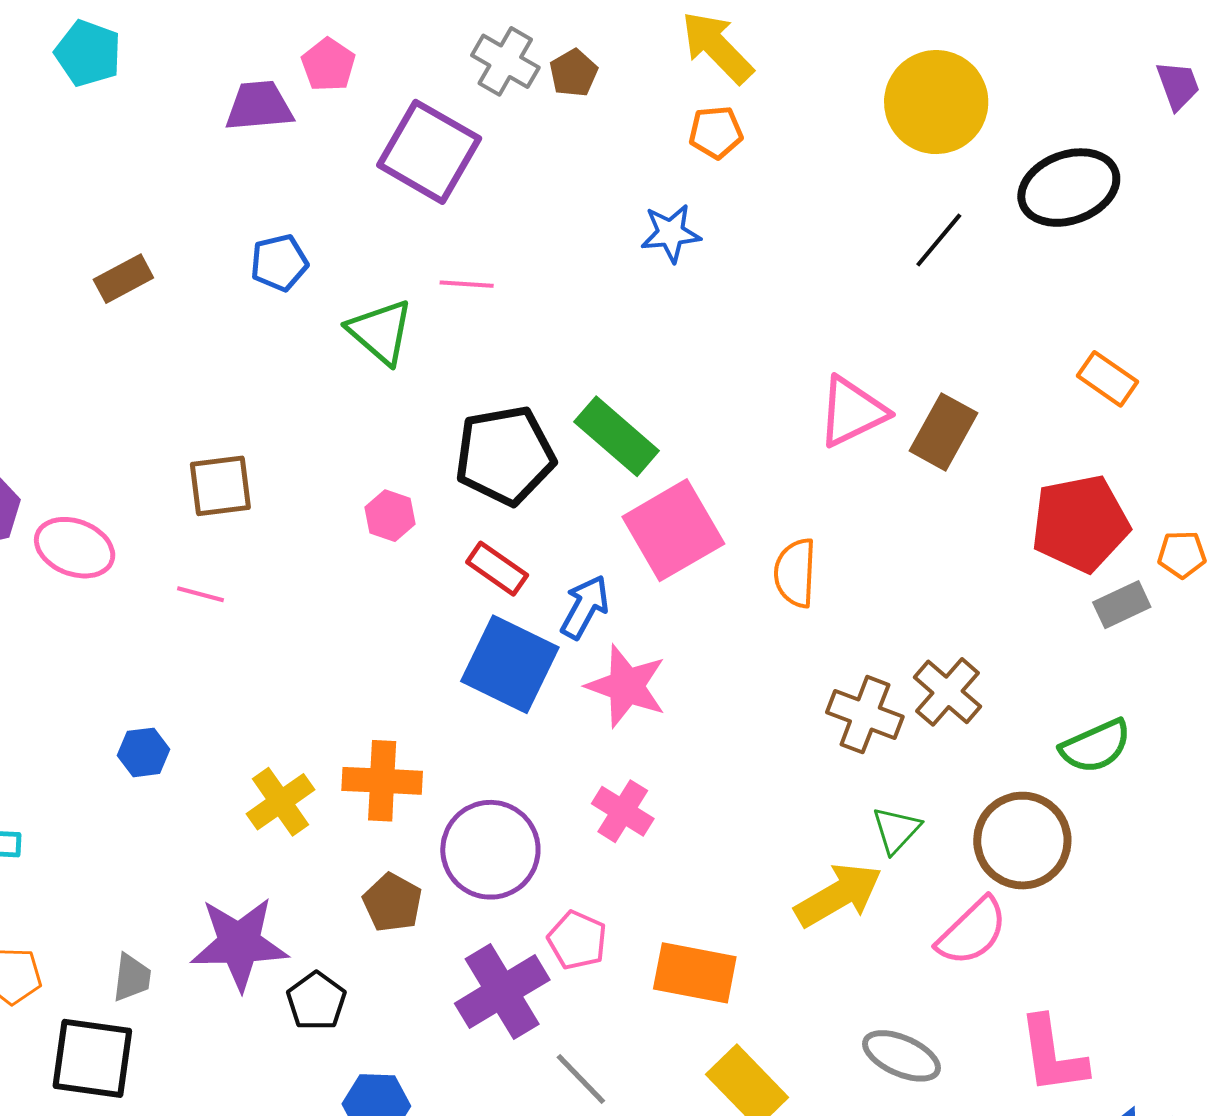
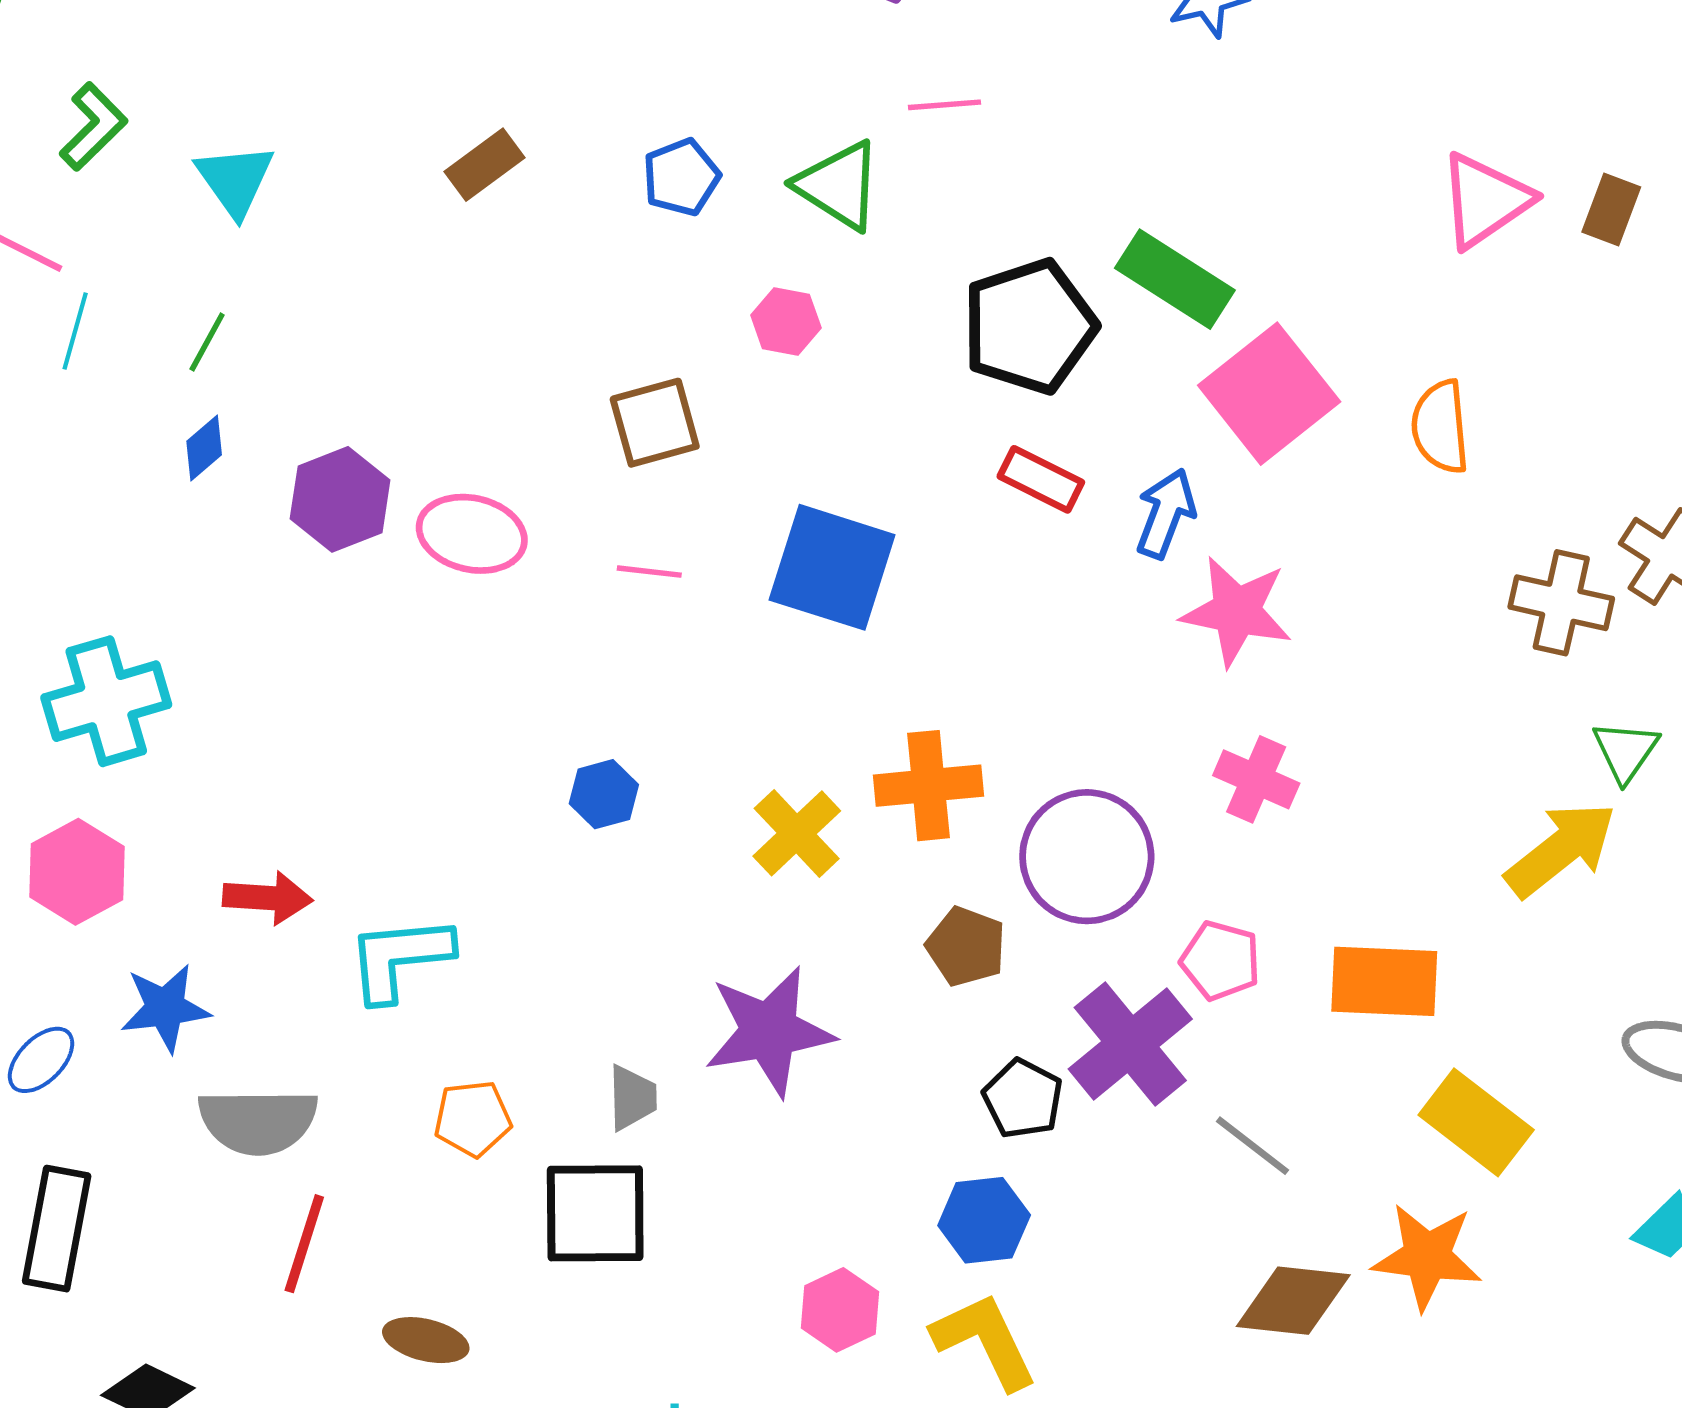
blue pentagon: (279, 263) -> (681, 177), moved
brown rectangle: (944, 432) -> (1611, 210), size x0.7
pink hexagon: (390, 516) -> (786, 322), moved
blue square: (510, 664) -> (832, 567), moved
black pentagon: (316, 1001) -> (1023, 1099), moved

